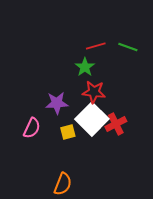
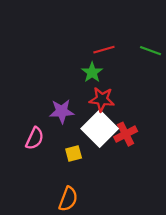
green line: (128, 47) -> (150, 51), moved
yellow square: (68, 132) -> (74, 154), moved

